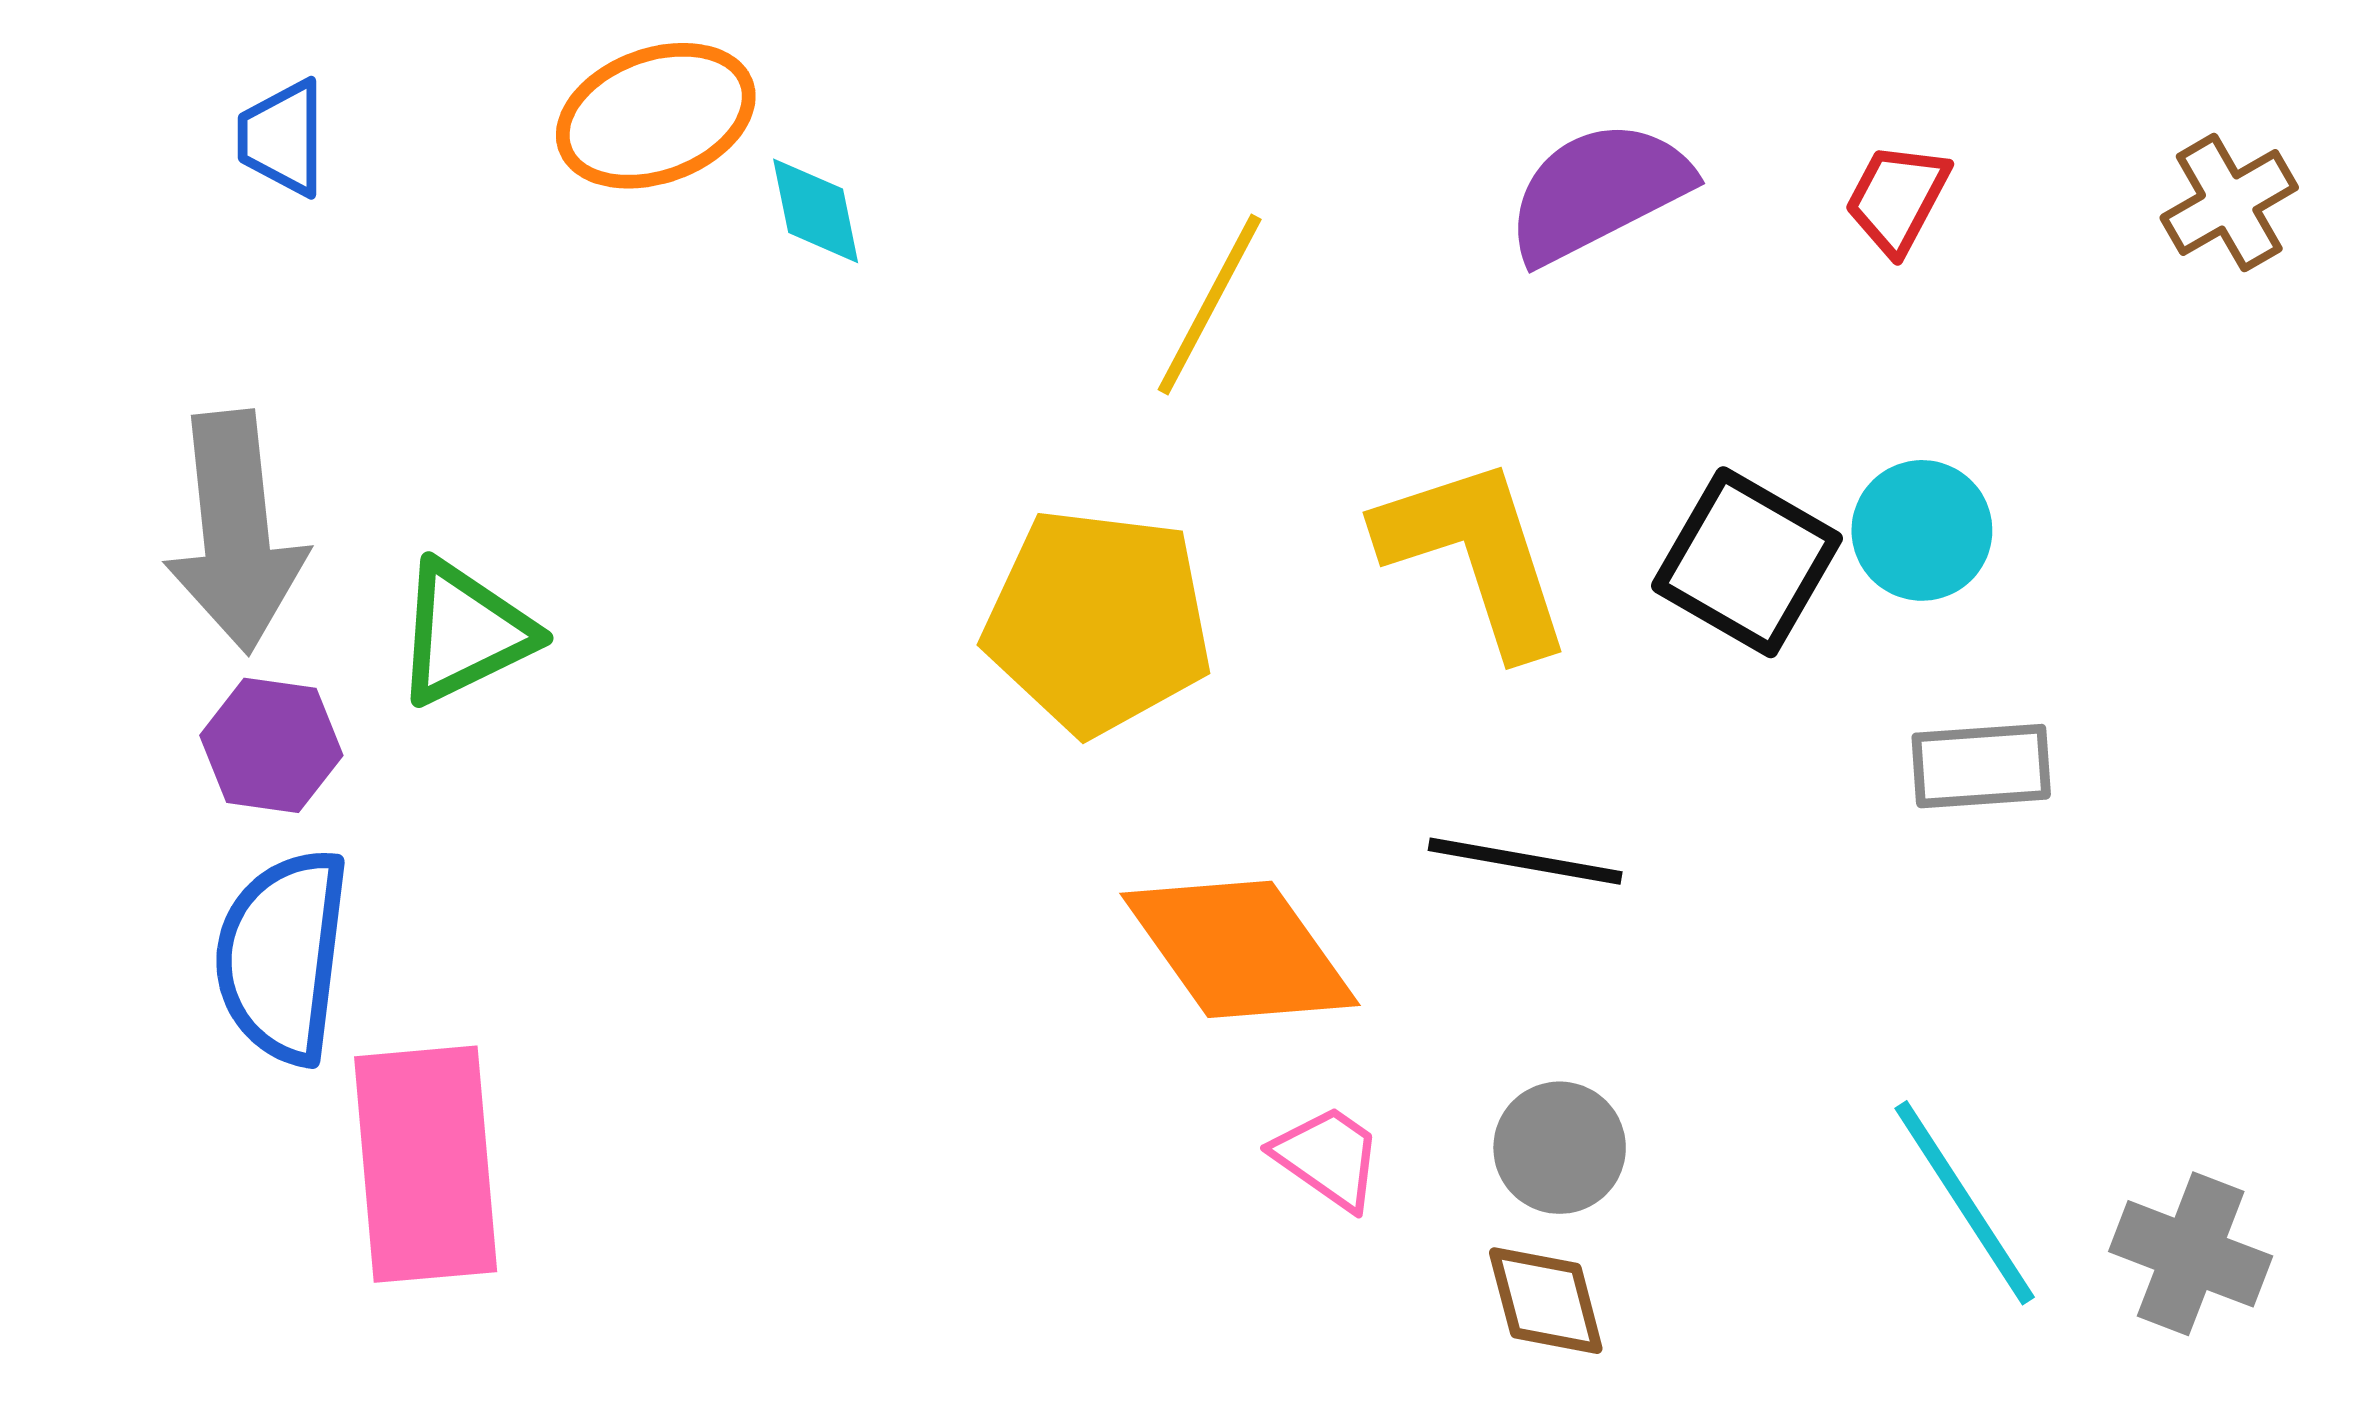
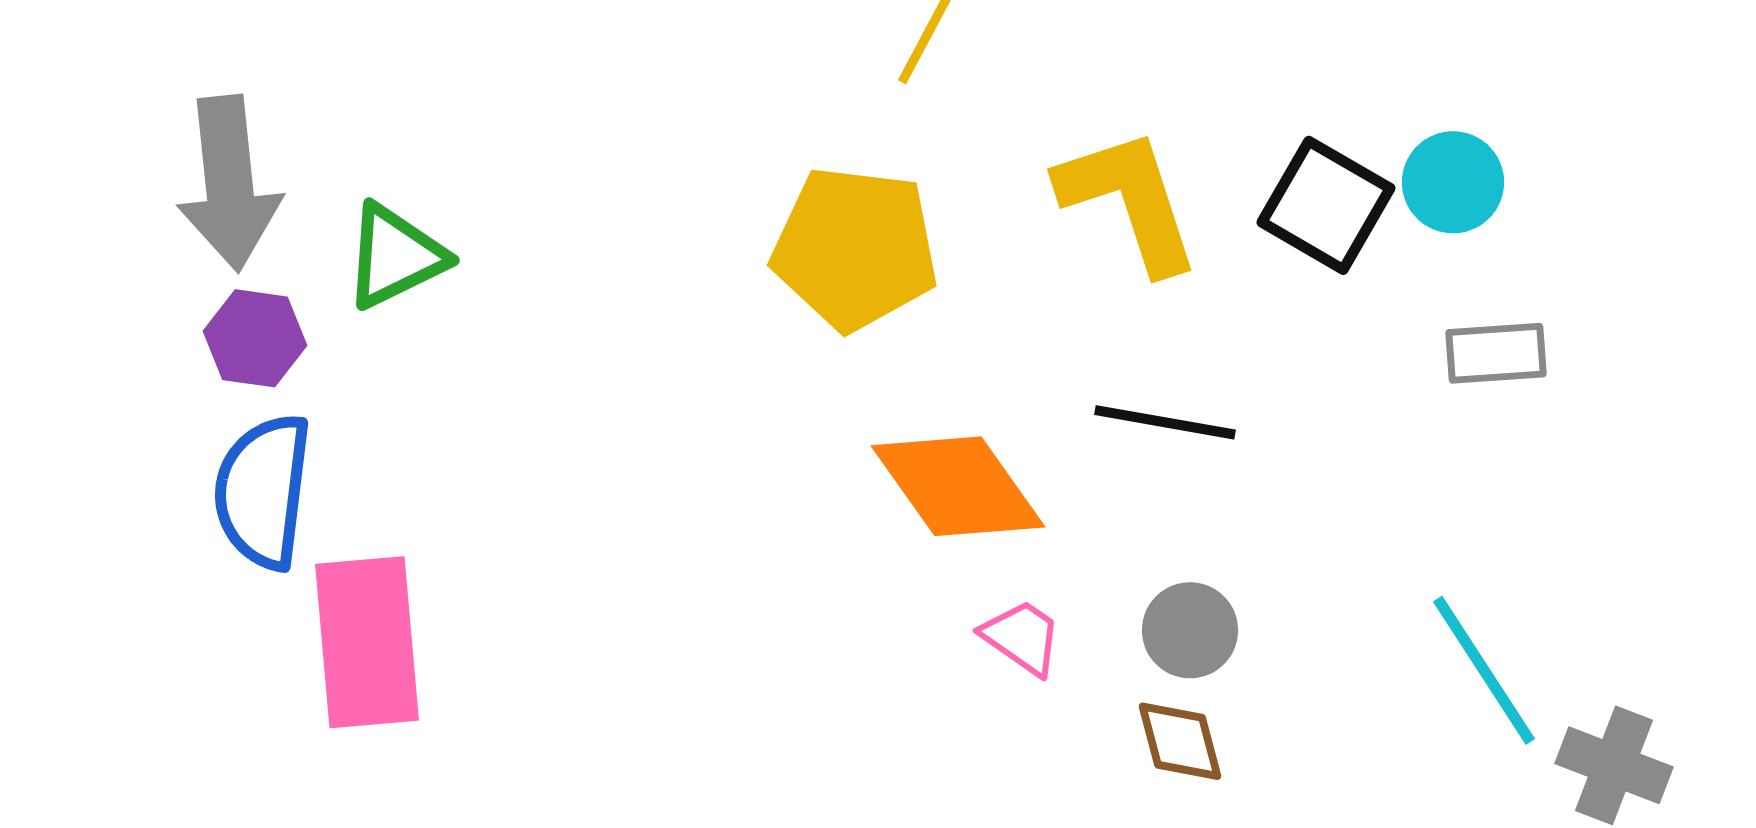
gray cross: (2191, 1254) -> (1614, 765), moved

